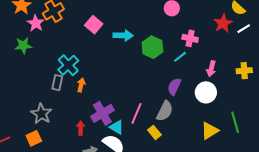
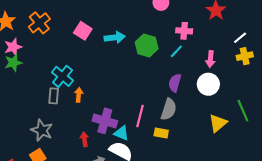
pink star: (36, 23) -> (13, 47), moved, turned 30
white line: (244, 29) -> (240, 38), moved
purple cross: (102, 113) -> (105, 121), turned -35
yellow rectangle: (154, 132) -> (161, 133), turned -32

